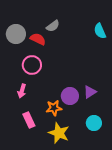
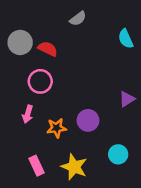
gray semicircle: (53, 26) -> (78, 19), moved
purple triangle: (90, 92) -> (127, 99), moved
orange star: (54, 108) -> (57, 128), moved
pink rectangle: (29, 120) -> (36, 166), moved

